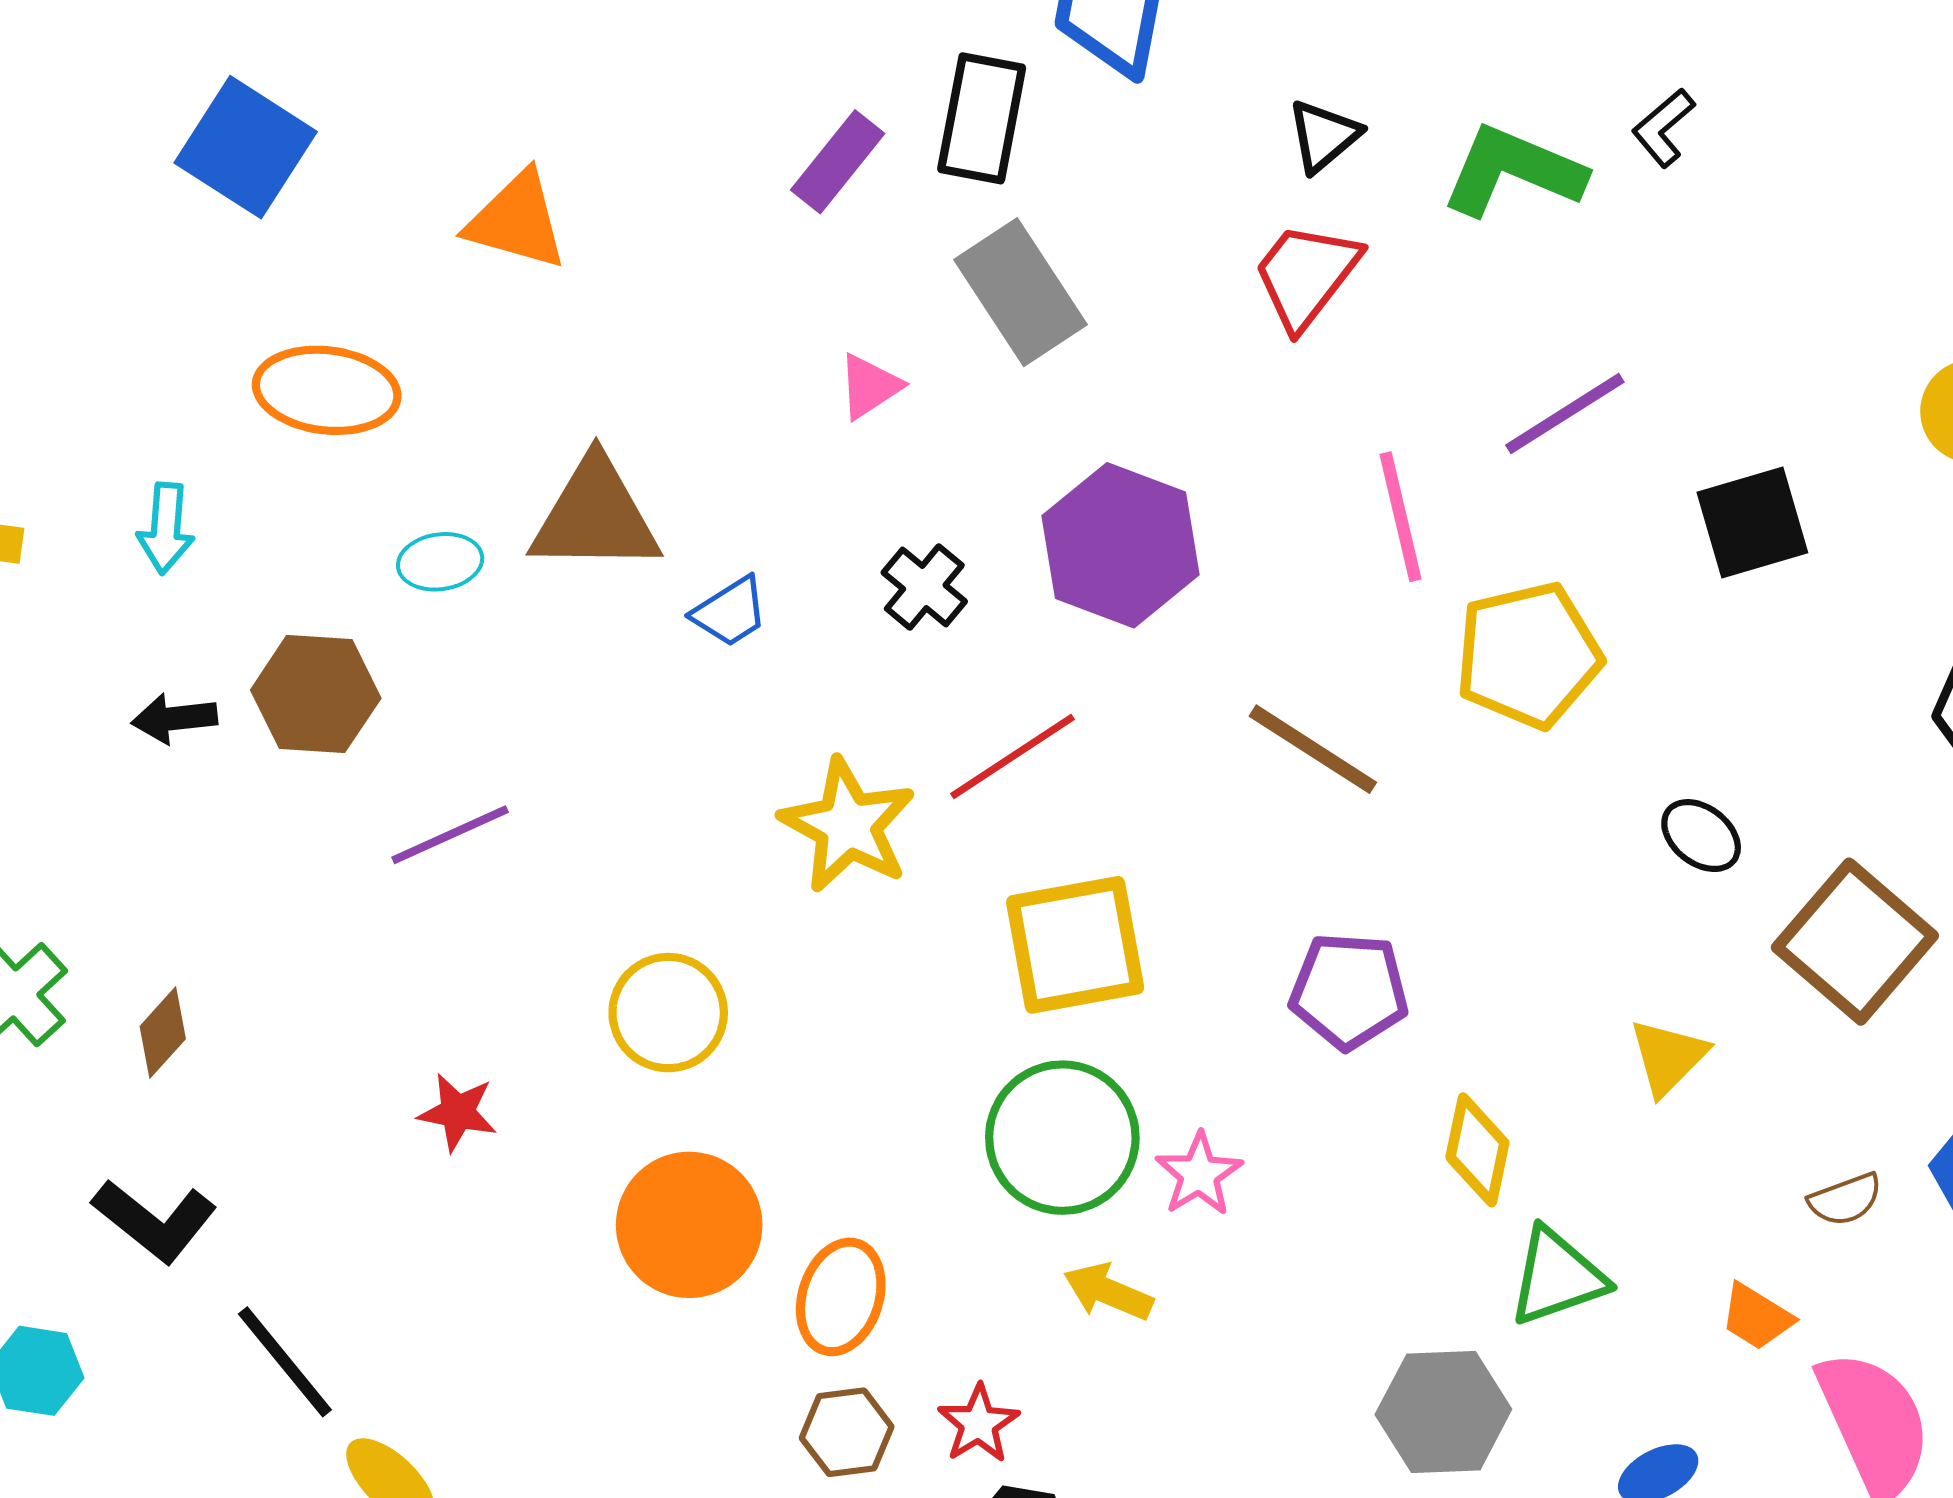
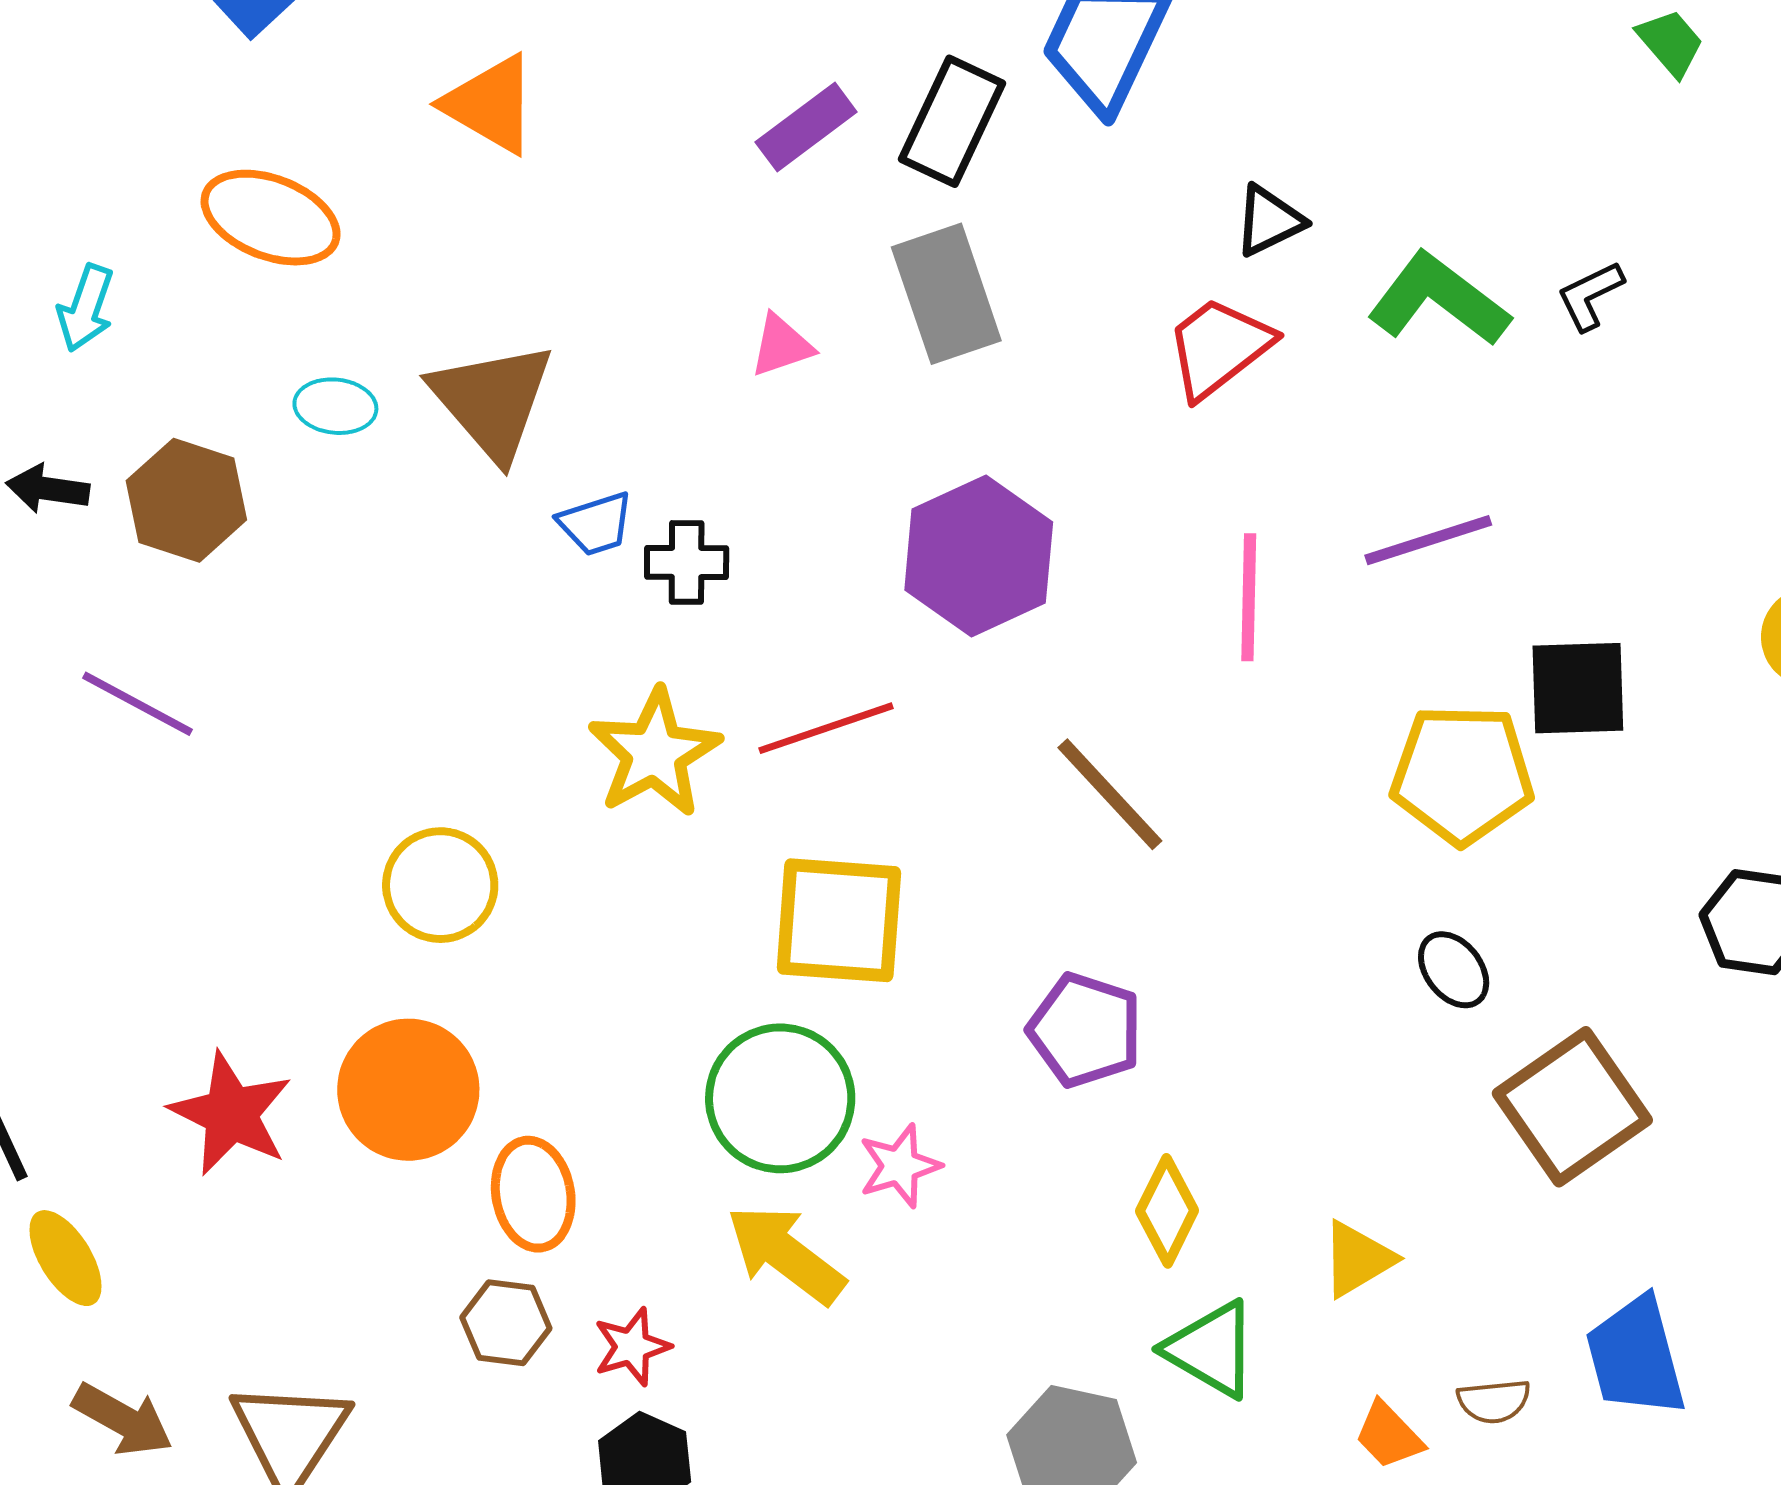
brown triangle: (595, 516) -> (492, 401), turned 34
black cross: (924, 587) -> (687, 562), moved, turned 36
yellow pentagon: (1528, 655) -> (1462, 774), moved
purple line: (450, 835) -> (138, 704), moved, turned 38
yellow triangle: (1668, 1057) -> (1358, 1259), moved
red star: (458, 1112) -> (231, 1114), moved, size x1.6
brown semicircle: (1845, 1199) -> (1494, 1401), moved
green triangle: (1557, 1277) -> (1211, 1349), turned 35
yellow arrow: (1108, 1292) -> (786, 1254), size x1.5
orange ellipse: (841, 1297) -> (533, 1194), turned -42

